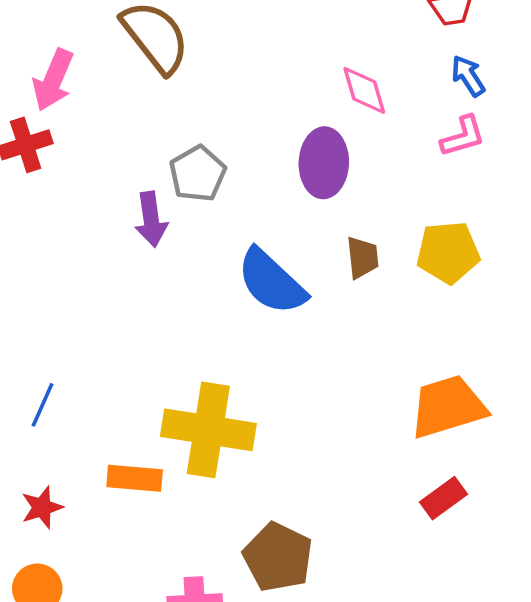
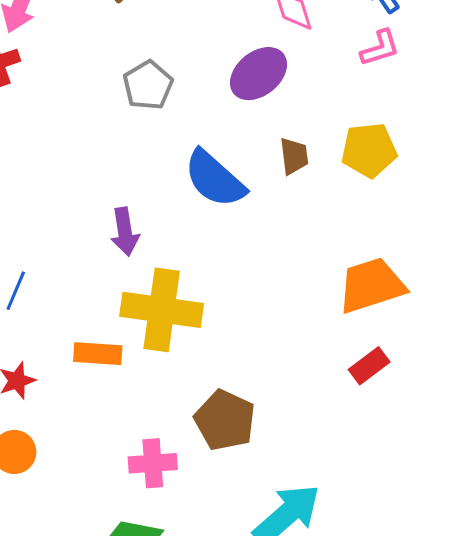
purple ellipse: (324, 163) -> (259, 74), turned 50
purple arrow: (151, 219) -> (125, 232), moved

